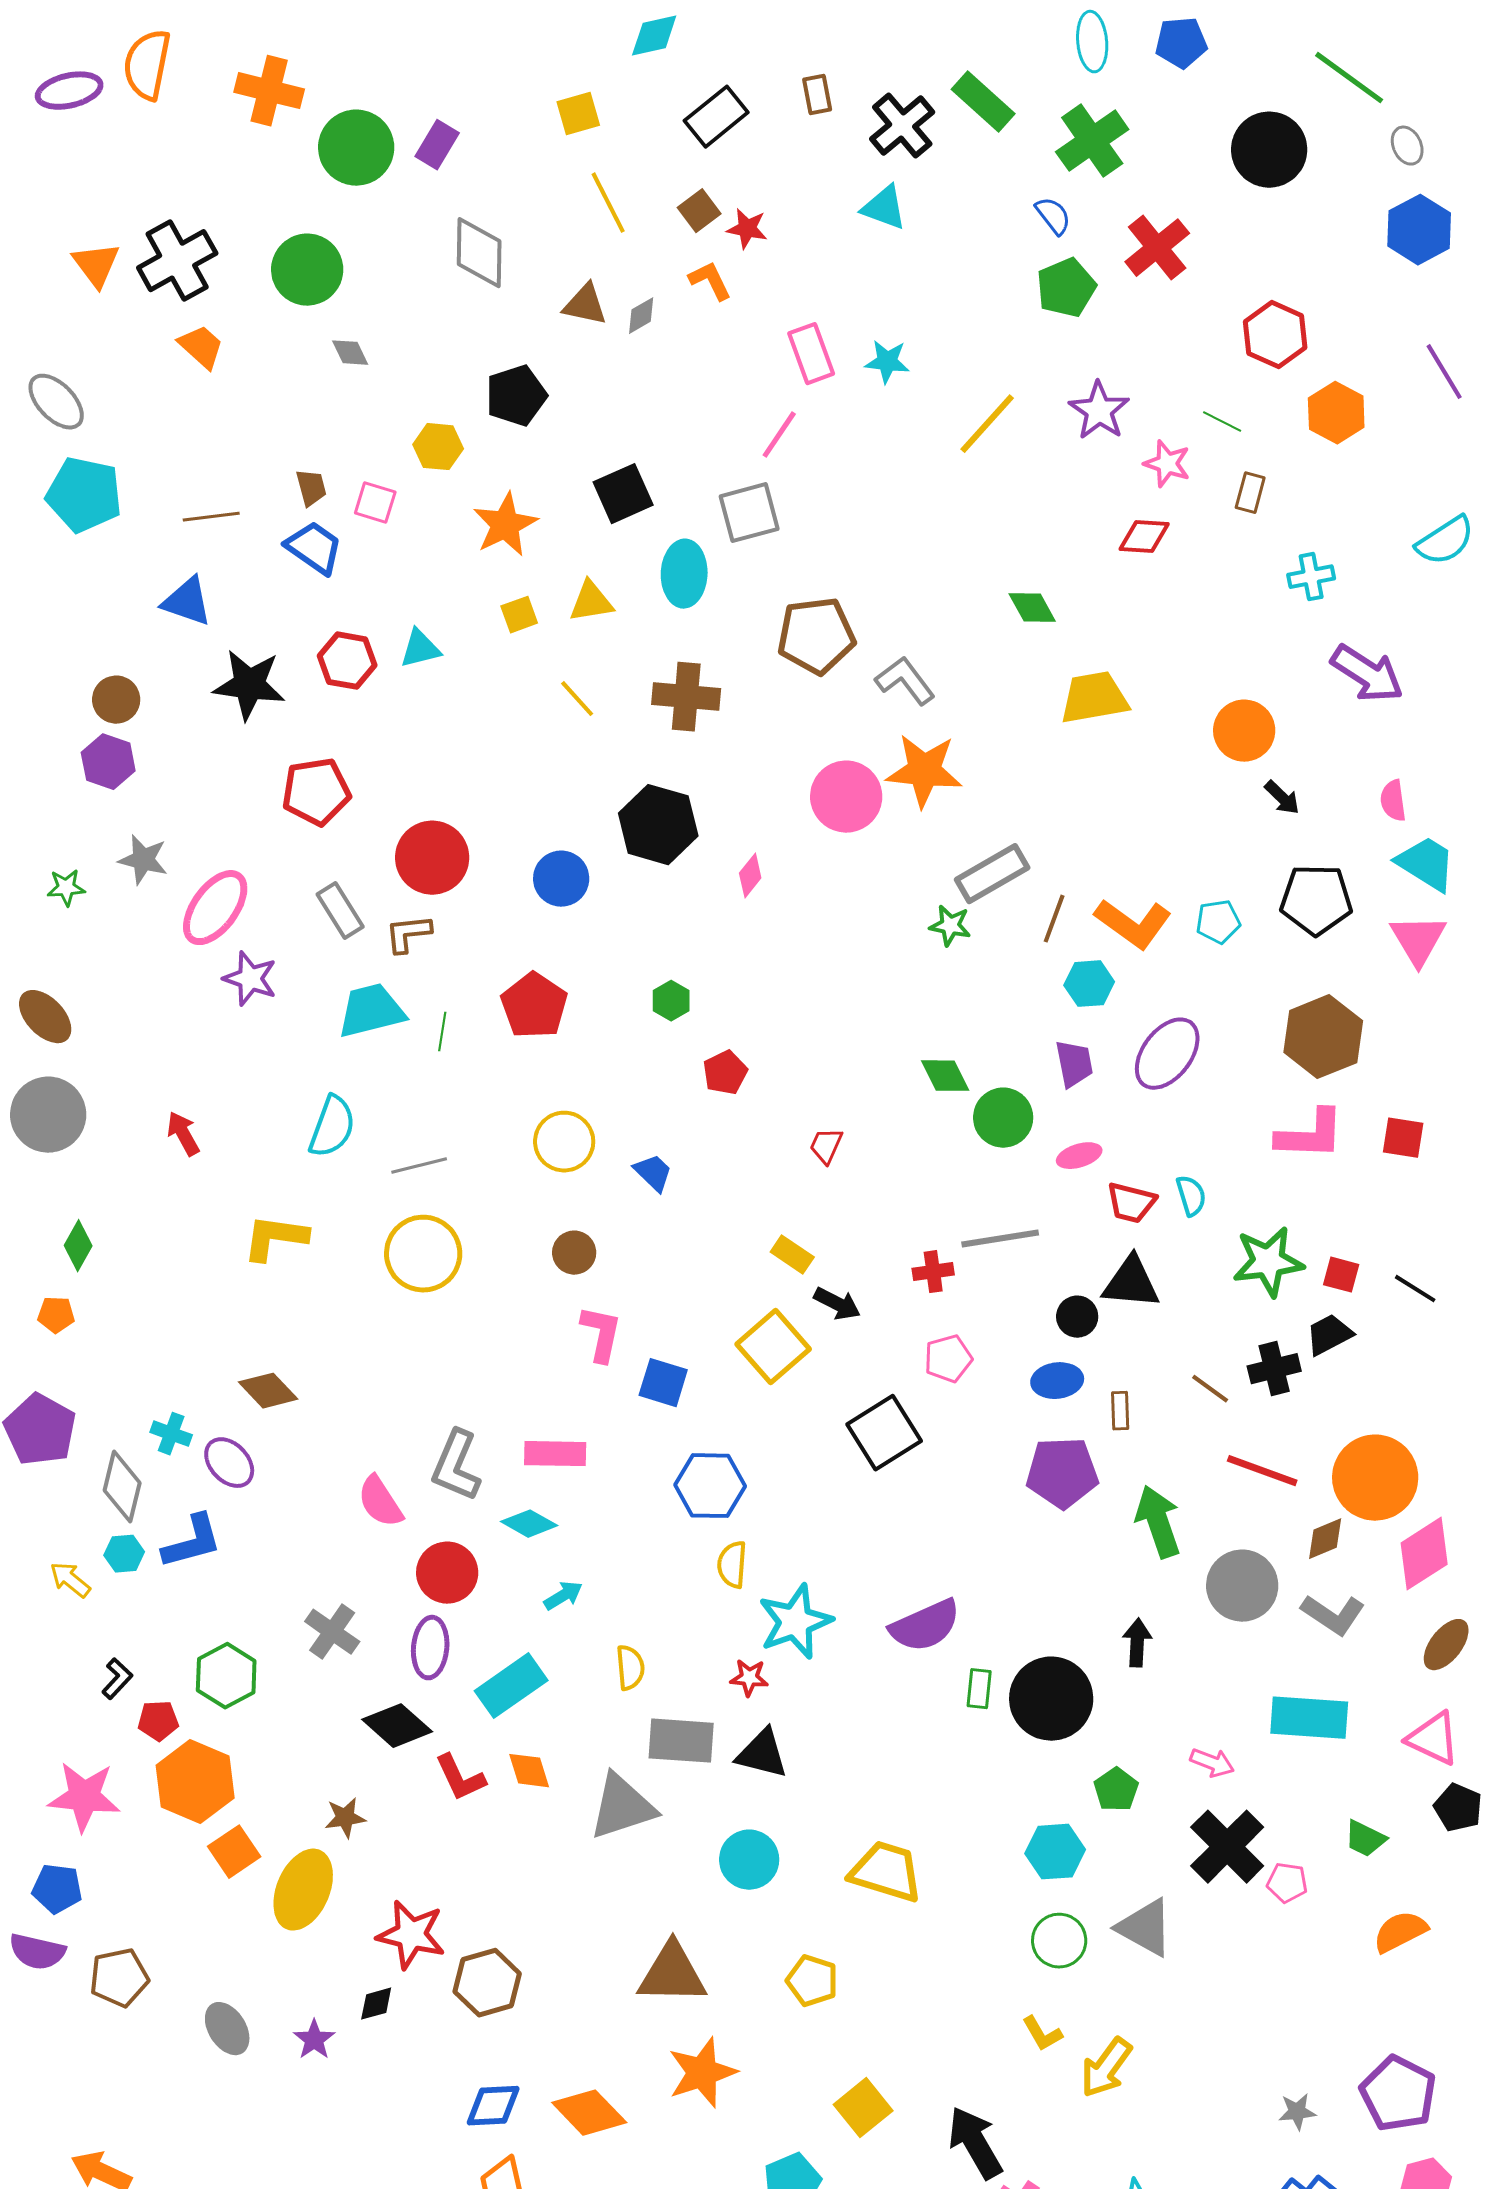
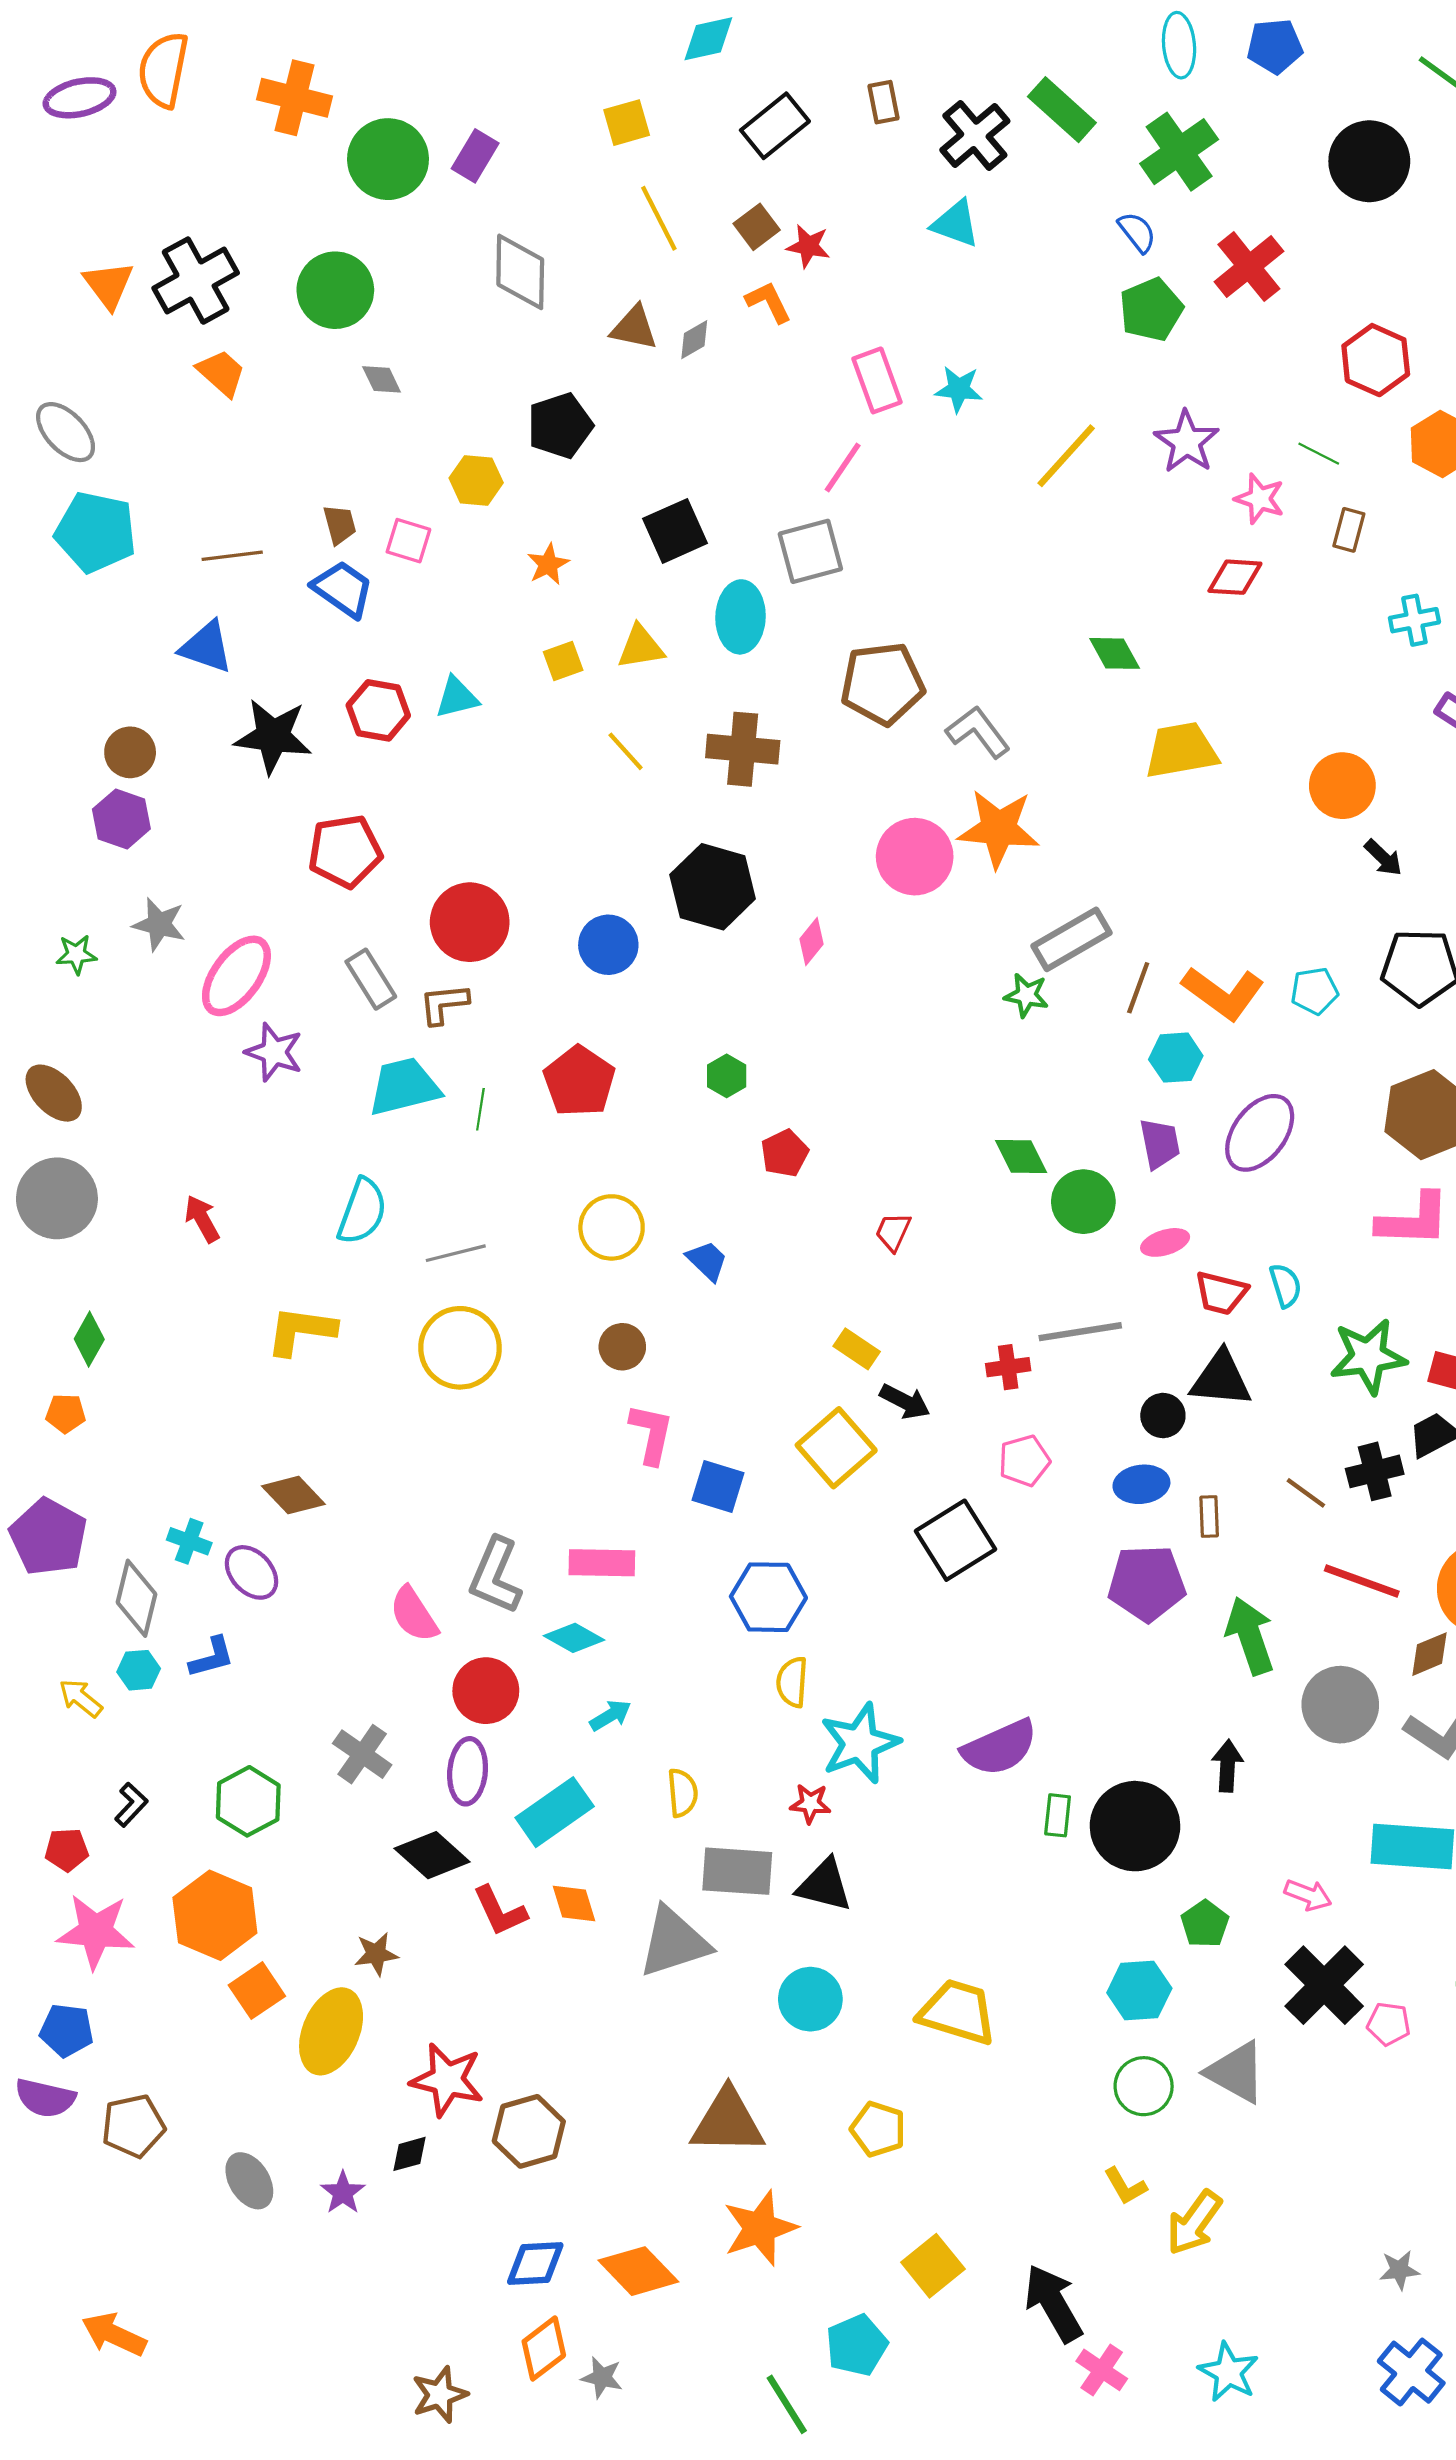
orange star: (505, 525) -> (548, 564), size x0.6
blue L-shape: (192, 1542) -> (212, 1657), size x0.7
red pentagon: (158, 1721) -> (67, 1850), moved

